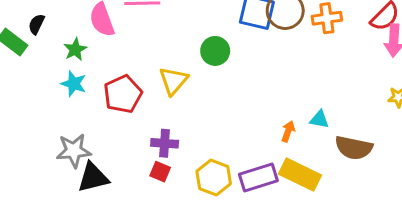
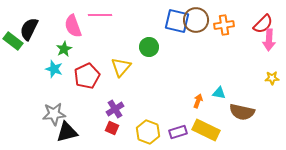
black semicircle: (36, 24) -> (29, 29), size x1.6
green star: (75, 49) -> (64, 49), moved
purple cross: (165, 143) -> (115, 109), turned -36
purple rectangle: (258, 178) -> (178, 132), size x0.7

